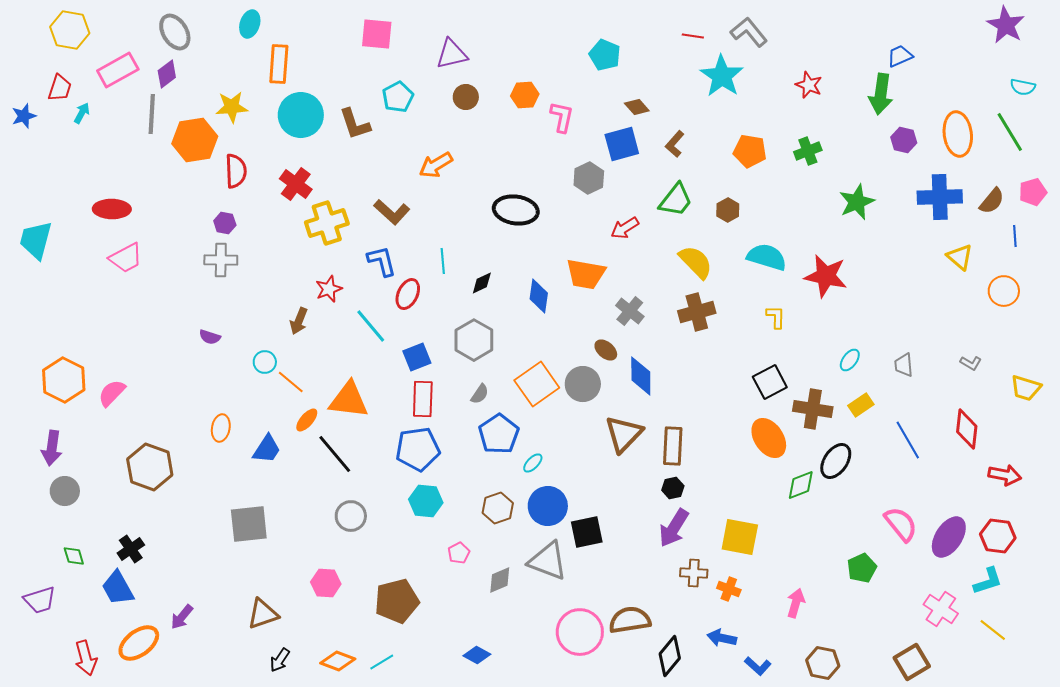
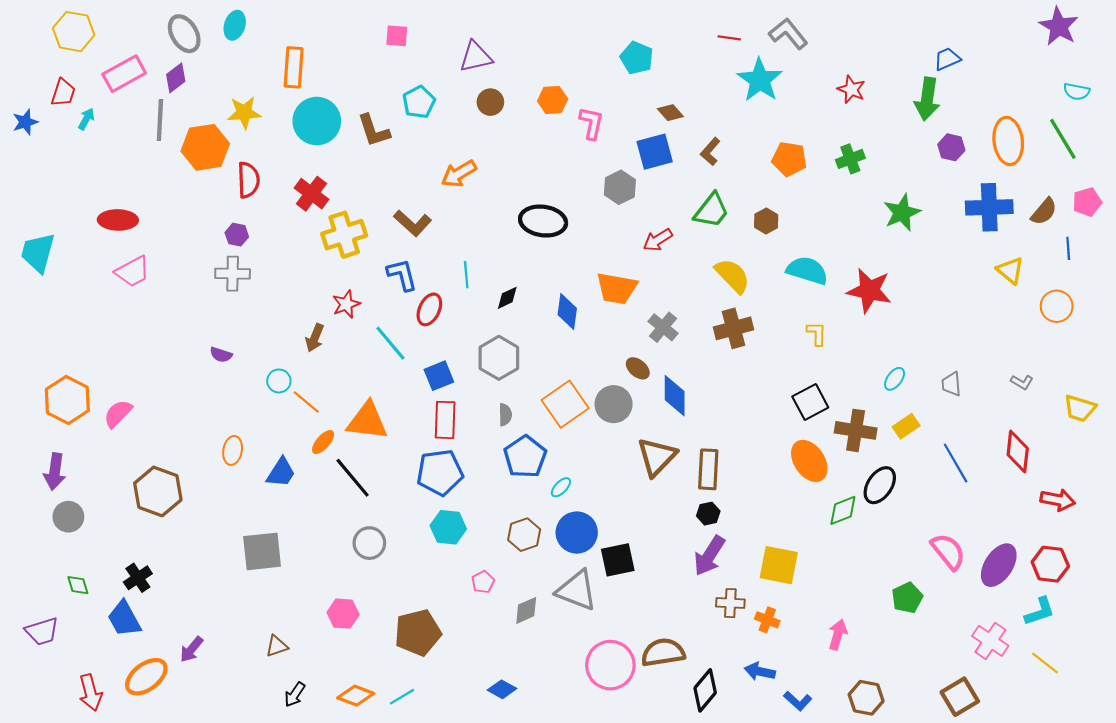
cyan ellipse: (250, 24) -> (235, 25), moved
pink square: (377, 34) -> (397, 36), size x0.7
gray semicircle: (480, 394) -> (505, 415), turned -35
brown triangle: (263, 614) -> (277, 646), size x0.7

